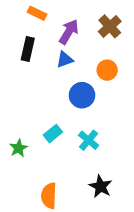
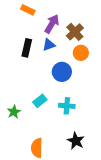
brown cross: (110, 26) -> (75, 32), moved
black rectangle: (28, 49) -> (27, 48), moved
cyan cross: (89, 140) -> (67, 106), turned -35

